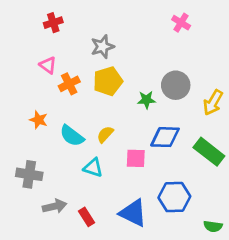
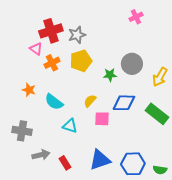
red cross: (53, 23) -> (51, 31), moved, size x1.6
pink cross: (181, 23) -> (136, 17), turned 32
yellow semicircle: (105, 134) -> (90, 101), moved
blue hexagon: (174, 197) -> (133, 164), moved
blue triangle: (133, 213) -> (100, 160), turned -45

